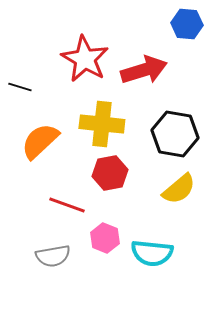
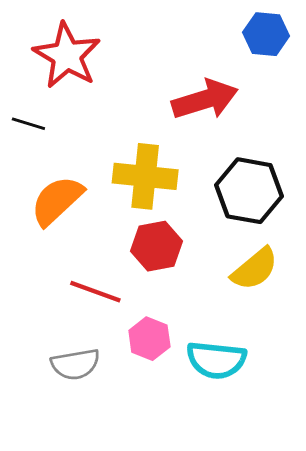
red star: (85, 59) -> (67, 55), moved

